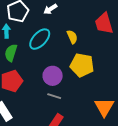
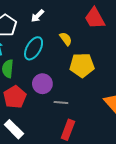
purple circle: (53, 76) -> (42, 84), moved

